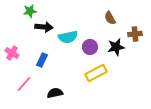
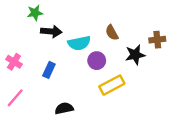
brown semicircle: (110, 18) -> (112, 33), moved
purple circle: (90, 47) -> (97, 61), moved
pink line: (24, 84) -> (15, 98), moved

